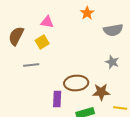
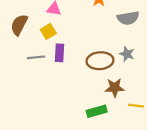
brown ellipse: (76, 83) -> (100, 61), moved
purple rectangle: (57, 99) -> (60, 53), moved

